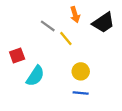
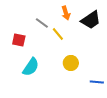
red square: (17, 56) -> (19, 40), moved, turned 32
blue line: (81, 93) -> (97, 82), moved

